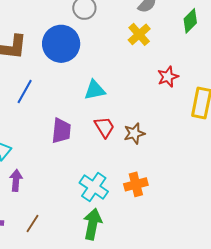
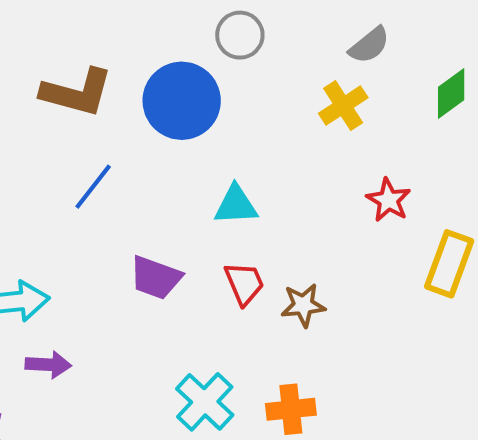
red star: (168, 77) -> (388, 200), turned -30
purple trapezoid: (61, 131) -> (156, 278), turned 96
purple arrow: (16, 180) -> (48, 365), turned 80

